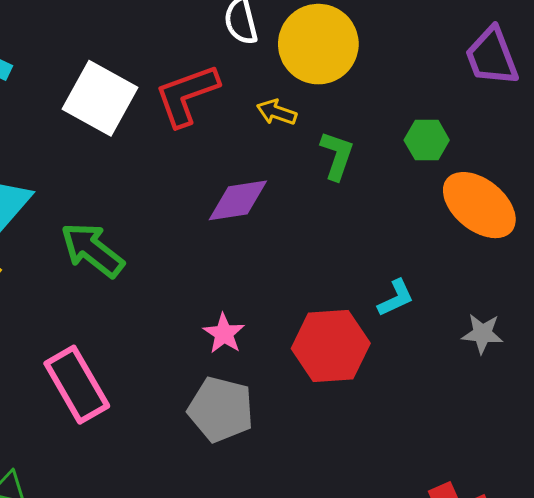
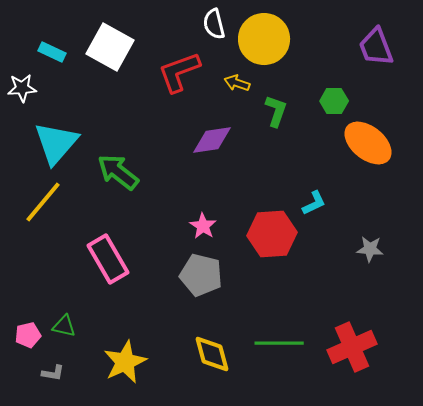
white square: (100, 98) -> (110, 47), moved
gray star: (482, 334) -> (370, 249), moved

